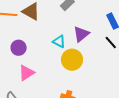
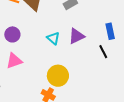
yellow circle: (72, 60) -> (58, 76), moved

